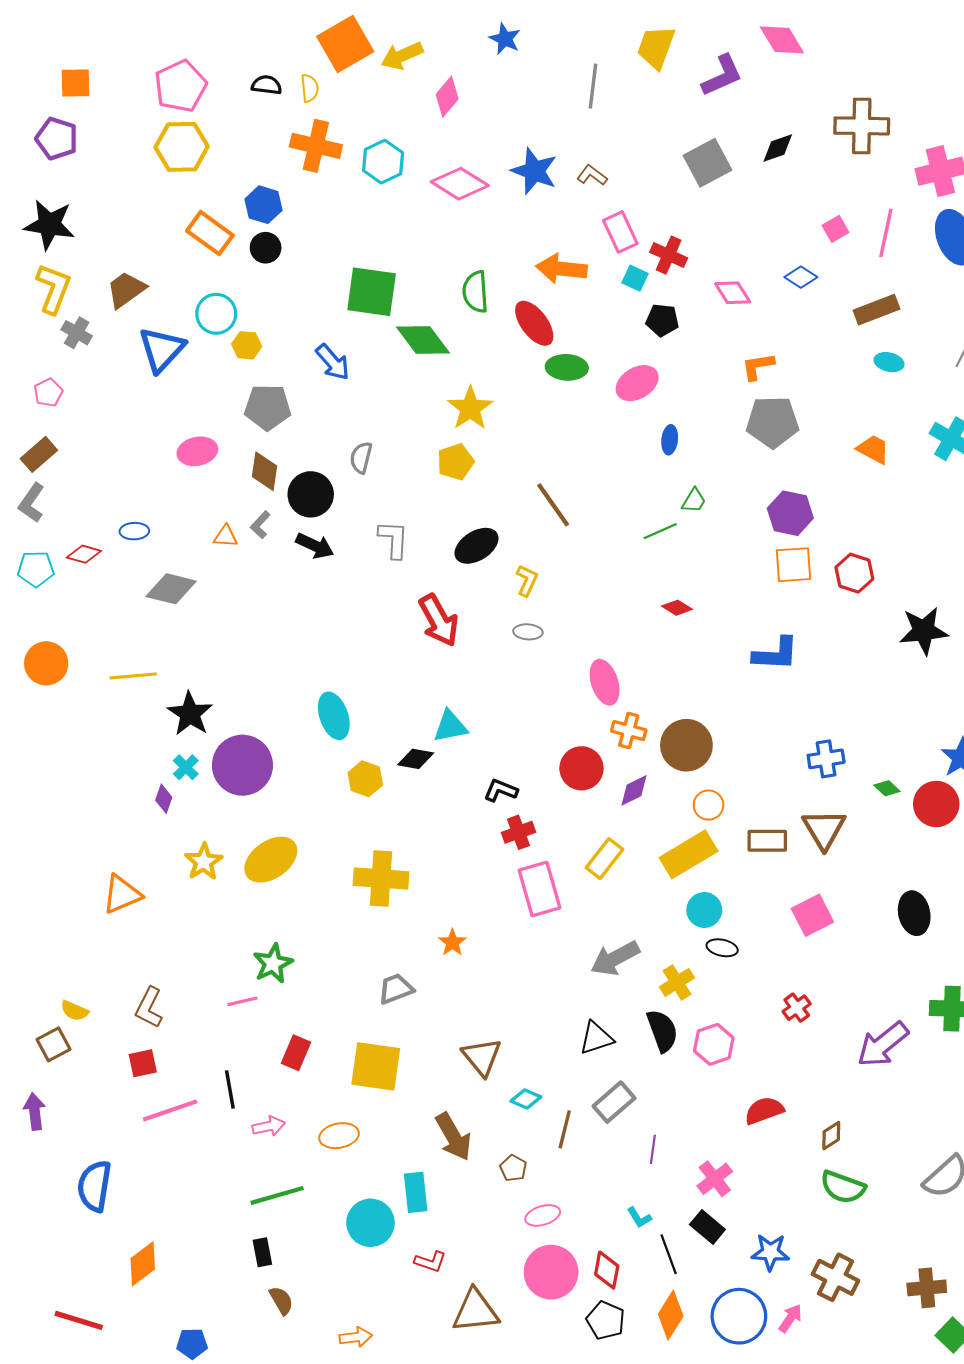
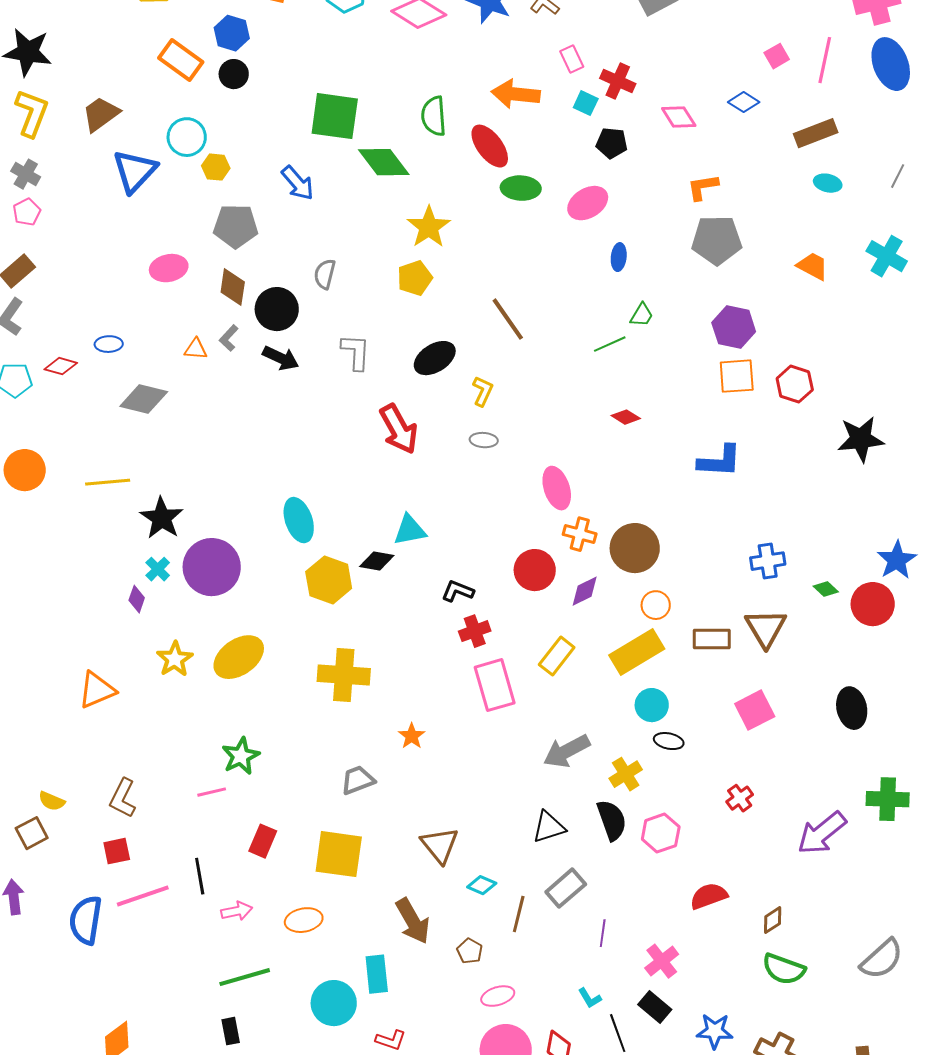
pink rectangle: (620, 232) -> (572, 59), size x0.7
gray cross: (77, 333) -> (26, 174), moved
yellow hexagon: (365, 779) -> (329, 580), size x1.4
blue semicircle: (94, 1186) -> (86, 920), moved

